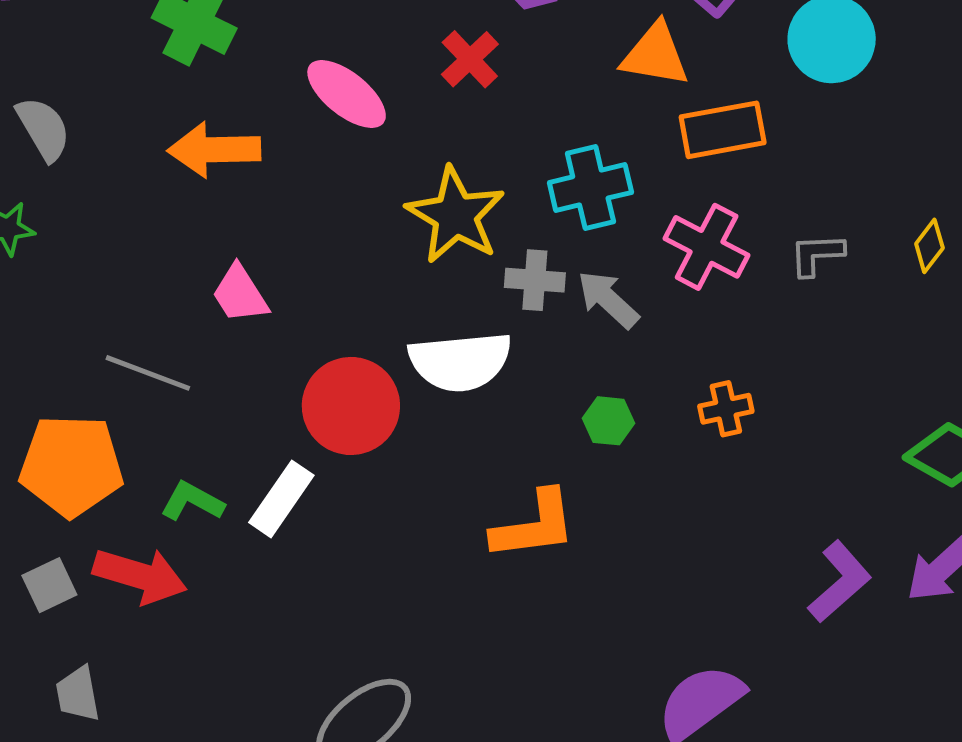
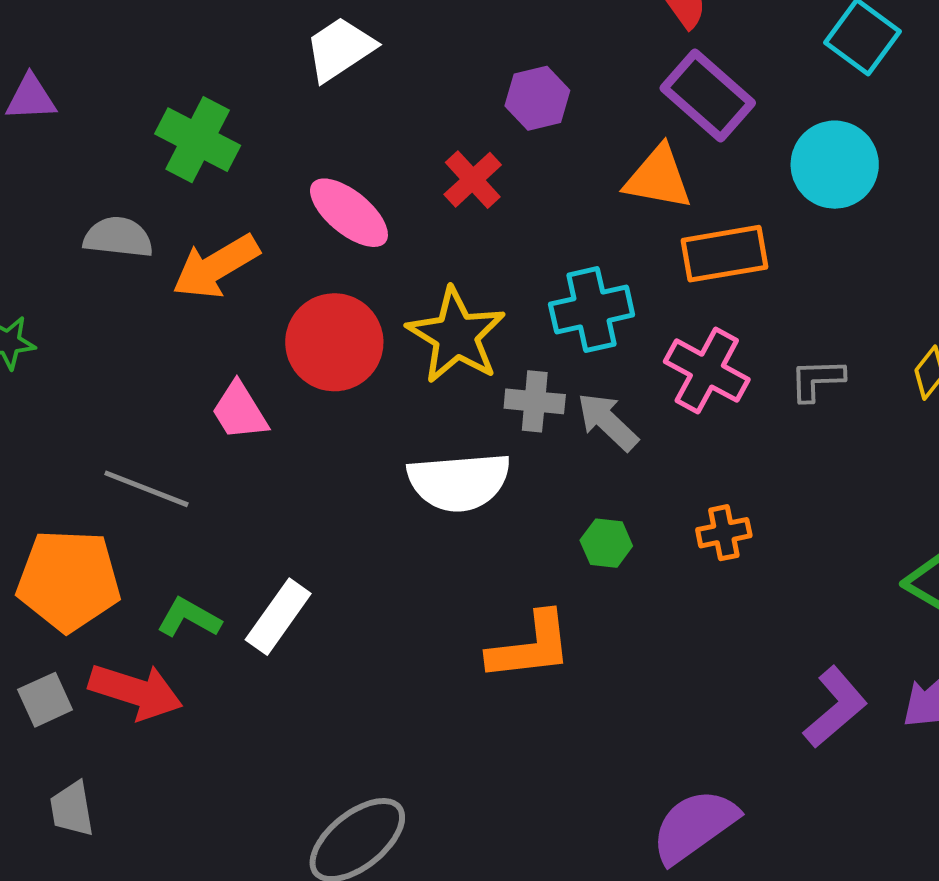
gray semicircle: (43, 129) -> (118, 237), moved, turned -54
orange arrow: (214, 150) -> (216, 267), turned -30
red circle: (351, 406) -> (334, 342), moved

